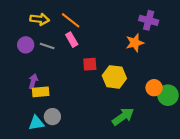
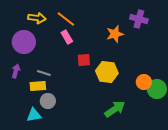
orange star: (135, 43) -> (115, 34), moved
purple circle: (26, 45) -> (24, 42), size x1.5
gray line: (47, 46) -> (44, 73), moved
purple arrow: (33, 81) -> (16, 71), moved
gray circle: (52, 117) -> (48, 101), moved

